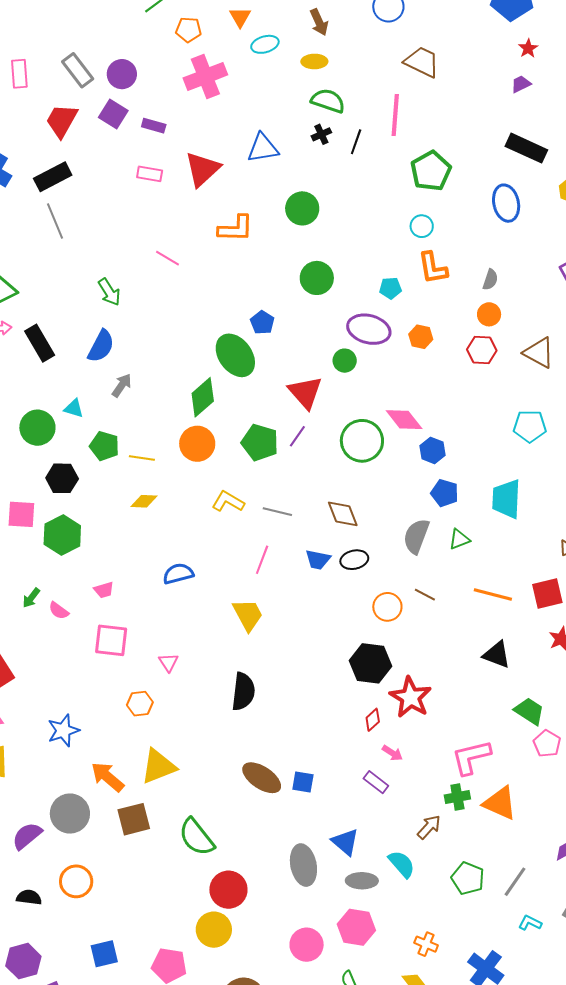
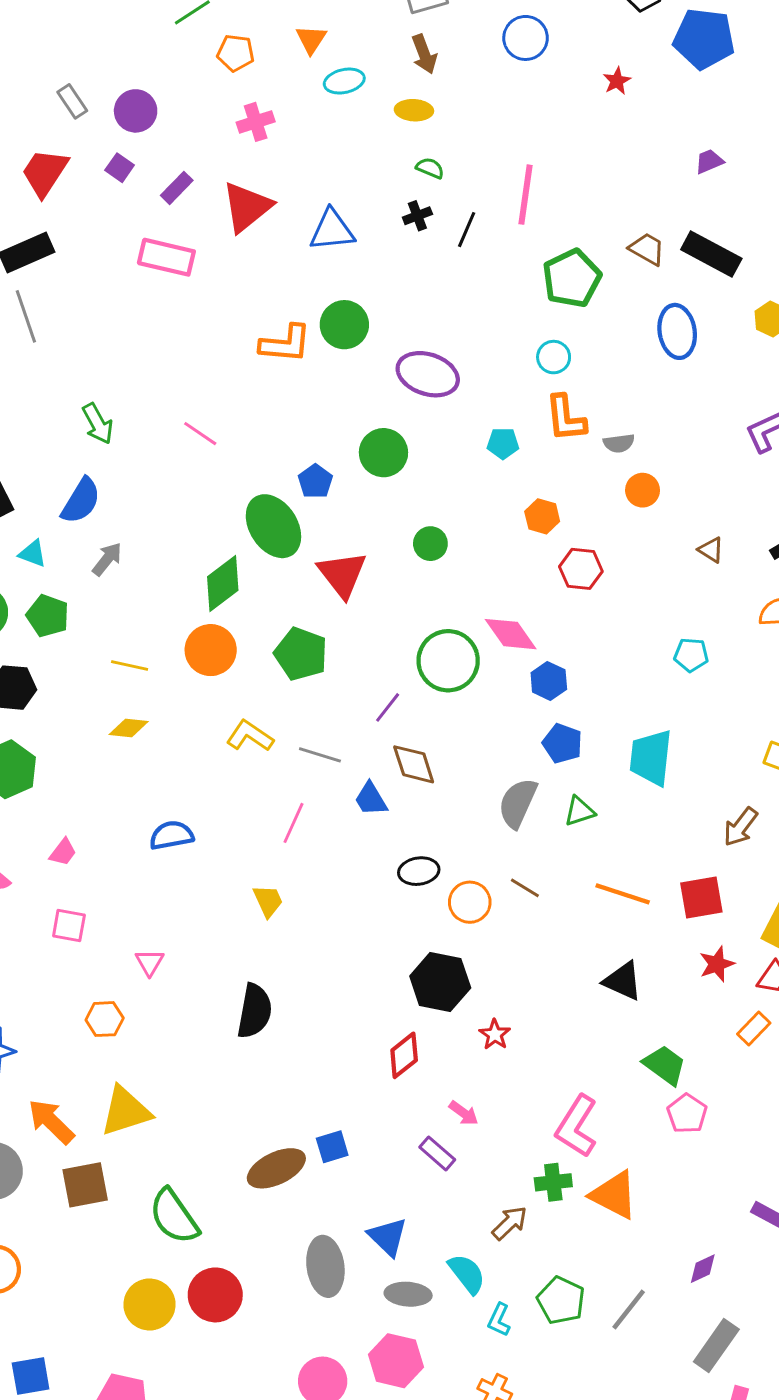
red star: (528, 48) -> (617, 81), moved
brown trapezoid: (422, 62) -> (647, 249), moved, size x0.7
gray rectangle: (78, 70) -> (72, 101), size x0.7
pink cross: (205, 76) -> (256, 122), size x0.6
green semicircle: (328, 101) -> (430, 168), size x0.6
purple square: (113, 114) -> (120, 168), size x0.7
purple rectangle: (154, 126) -> (177, 188), turned -65
red triangle: (202, 169) -> (247, 207), moved
pink rectangle: (150, 174) -> (166, 257), size x1.5
green circle: (302, 208) -> (344, 325), moved
pink line: (168, 258) -> (200, 434), moved
green circle: (317, 278) -> (383, 453), moved
gray semicircle: (490, 280) -> (619, 443), moved, turned 60
purple ellipse: (369, 329) -> (428, 374), moved
red hexagon: (482, 350) -> (581, 569), moved
brown triangle: (539, 353) -> (711, 550), size x0.6
red triangle: (305, 392) -> (342, 574), moved
cyan triangle: (74, 408) -> (33, 554), moved
cyan pentagon: (530, 426) -> (691, 655), size x0.7
purple line: (297, 436) -> (388, 707), moved
green pentagon: (104, 446) -> (48, 616), moved
blue trapezoid: (318, 560) -> (371, 799), moved, turned 44
black ellipse: (354, 560) -> (419, 871), moved
pink trapezoid: (104, 590) -> (63, 852), turned -40
yellow trapezoid: (248, 615) -> (268, 901), size x0.7
pink square: (111, 640) -> (69, 925), size x0.7
red star: (411, 697) -> (495, 1034), size x0.5
red diamond: (373, 720) -> (404, 1055), moved, size x1.4
pink L-shape: (471, 757) -> (577, 1126), turned -48
brown ellipse: (262, 778) -> (276, 1168), moved, turned -63
blue square: (303, 782) -> (332, 1147), turned -30
cyan L-shape: (530, 923) -> (499, 1320), moved, turned -95
yellow circle: (214, 930) -> (150, 1304), moved

